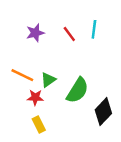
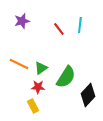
purple star: (35, 33) -> (22, 21), moved
red star: (35, 97) -> (38, 87), moved

